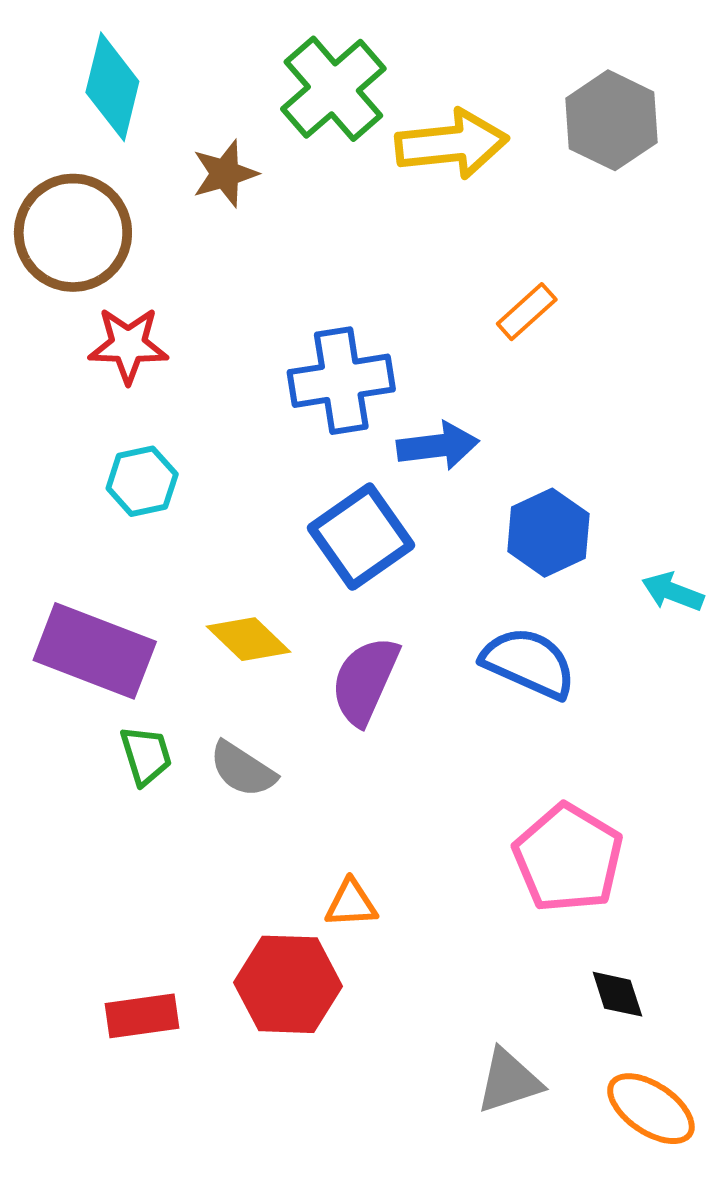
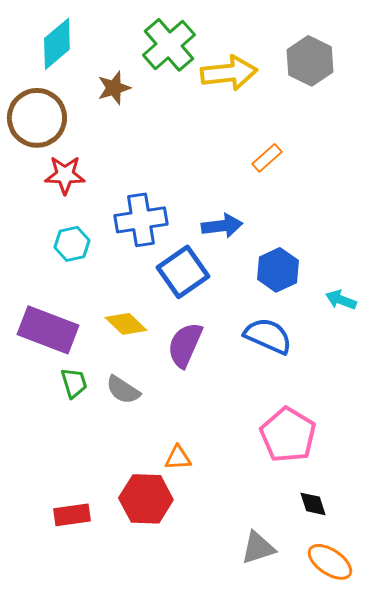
cyan diamond: (112, 87) -> (57, 44), turned 36
blue cross: (341, 381) -> (141, 220), moved

